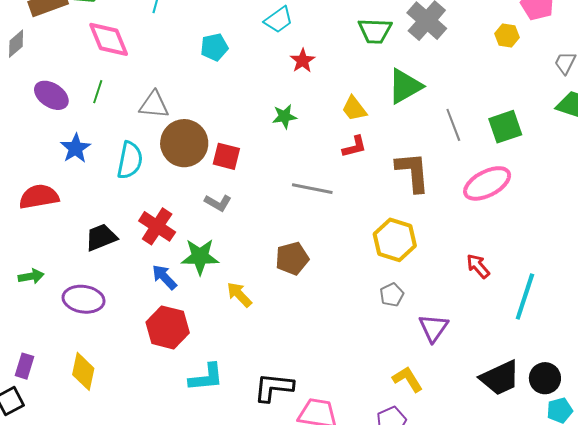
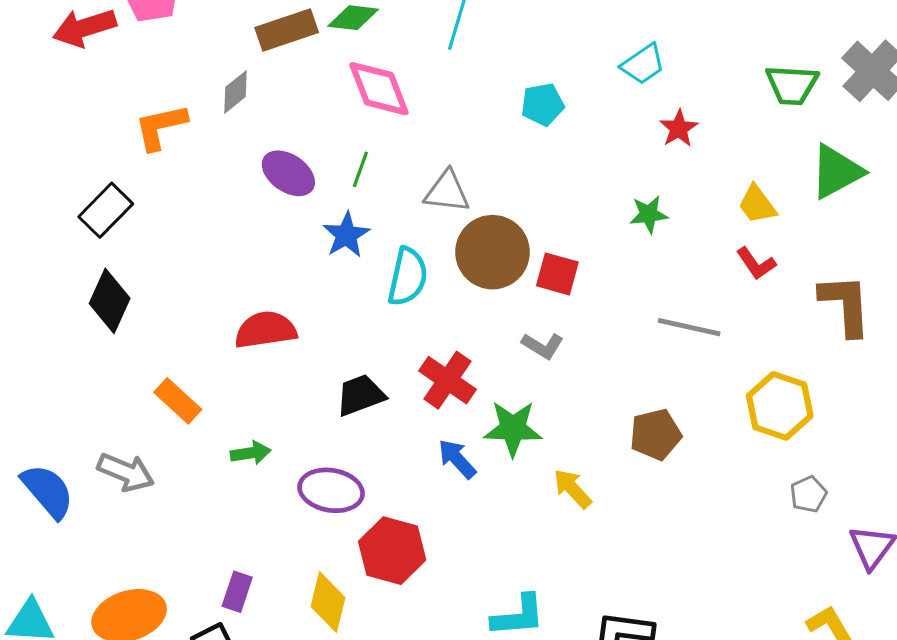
red L-shape: (354, 147) -> (756, 264), turned 68
blue star: (76, 148) -> (346, 235), moved
yellow hexagon: (395, 240) -> (780, 406), moved
red hexagon: (168, 327) -> (392, 551), moved

